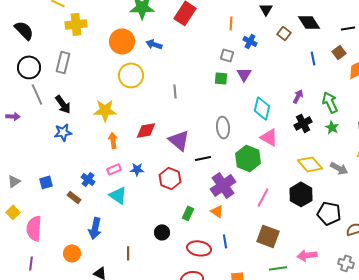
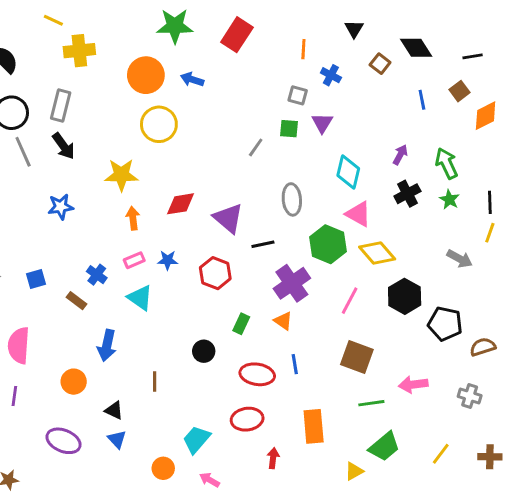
gray line: (175, 91) -> (256, 147), moved, turned 40
black arrow: (63, 104) -> (64, 146), moved
yellow diamond: (310, 164) -> (377, 253), moved

